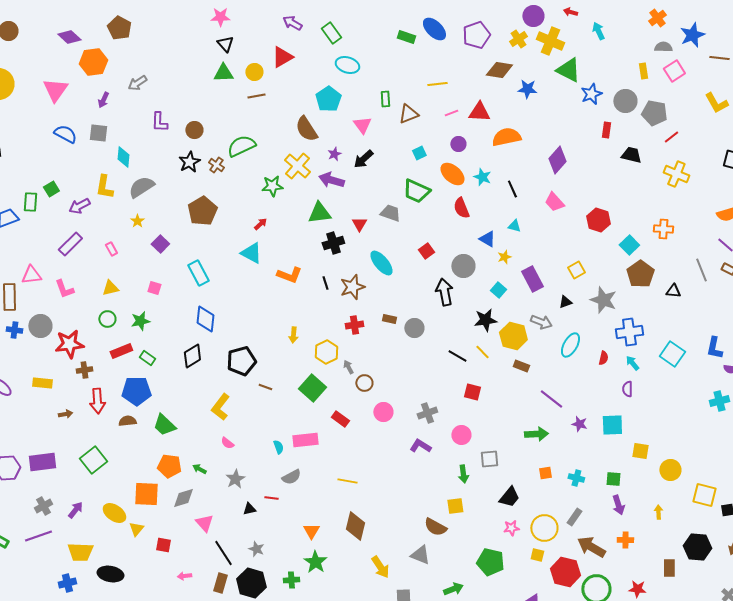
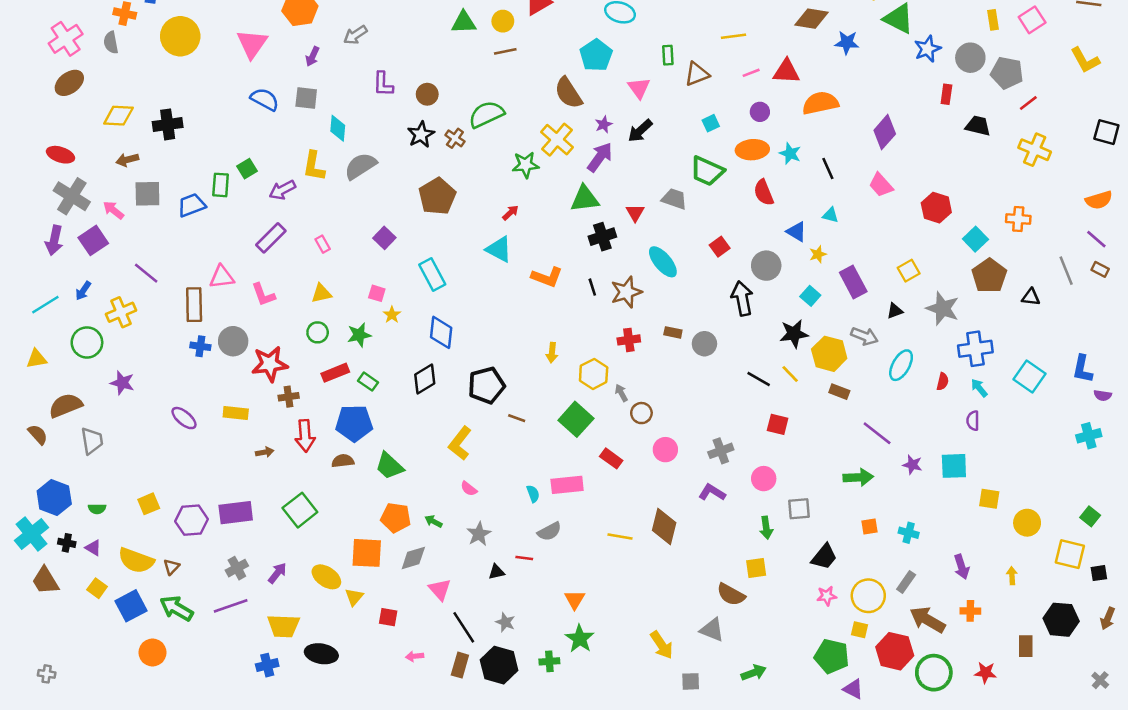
orange ellipse: (452, 174) -> (752, 150), turned -45
purple arrow: (331, 180) -> (600, 157), turned 110
yellow star: (137, 221) -> (392, 315), moved
green square: (613, 479) -> (1090, 516), moved, turned 35
brown diamond: (355, 526) -> (664, 526), moved
green pentagon: (490, 562) -> (832, 656), moved

